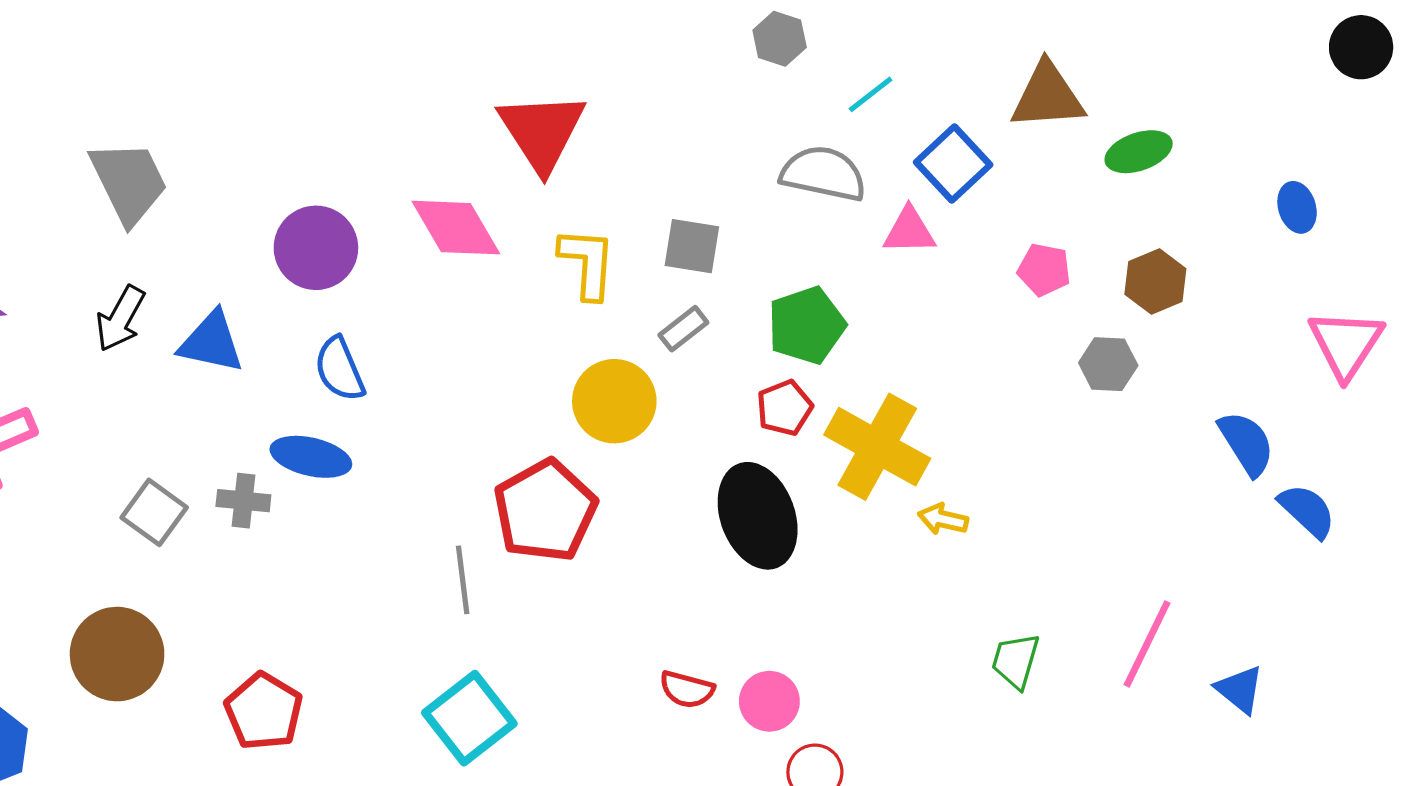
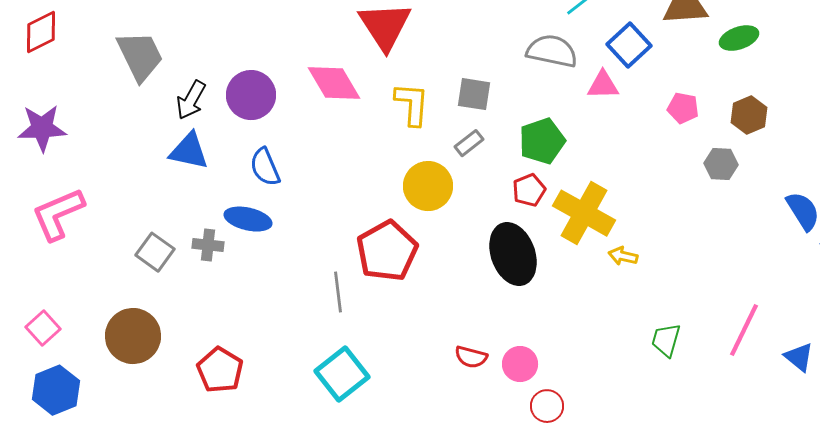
black arrow: (120, 319) -> (191, 100), moved

